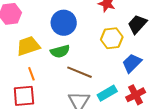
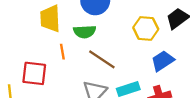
yellow trapezoid: (28, 46) -> (50, 18), turned -85
orange line: (31, 74) -> (62, 52), moved

